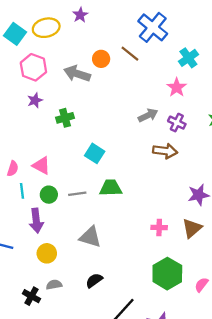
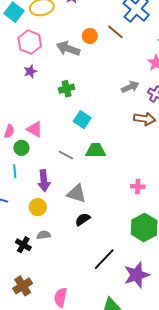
green cross: (65, 118) -> (67, 89), moved
cyan line: (22, 191) -> (15, 171), moved
gray line: (77, 194) -> (66, 155), turned 35
green circle: (49, 195) -> (21, 148), moved
purple arrow: (36, 221) -> (44, 181), moved
black semicircle: (94, 280) -> (83, 219), moved

